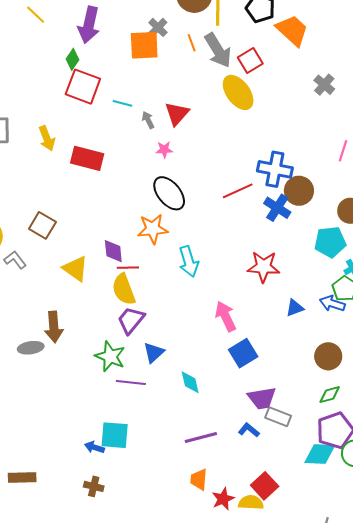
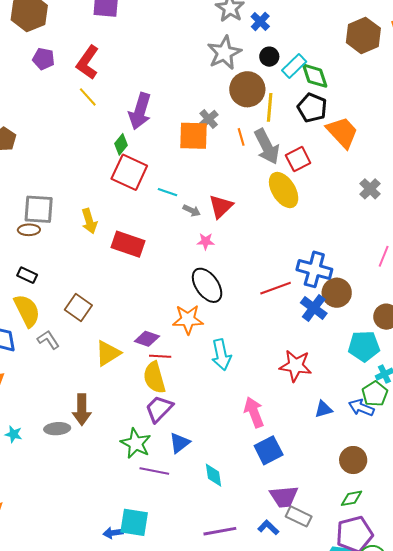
gray arrow: (148, 120) -> (192, 211), turned 138
purple diamond: (113, 251) -> (147, 339), turned -70
yellow triangle: (75, 269) -> (108, 353), turned 48
blue arrow: (94, 447) -> (113, 533), turned -30

